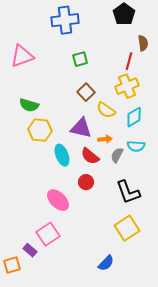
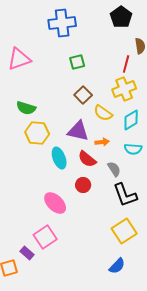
gray semicircle: (117, 155) -> (114, 169), moved, turned 119
blue semicircle: (106, 263) -> (117, 266), moved

